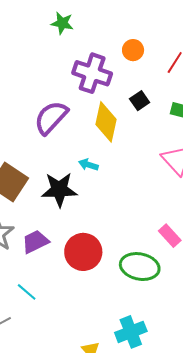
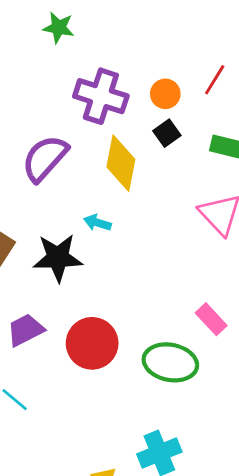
orange circle: (133, 50) -> (165, 94), moved

